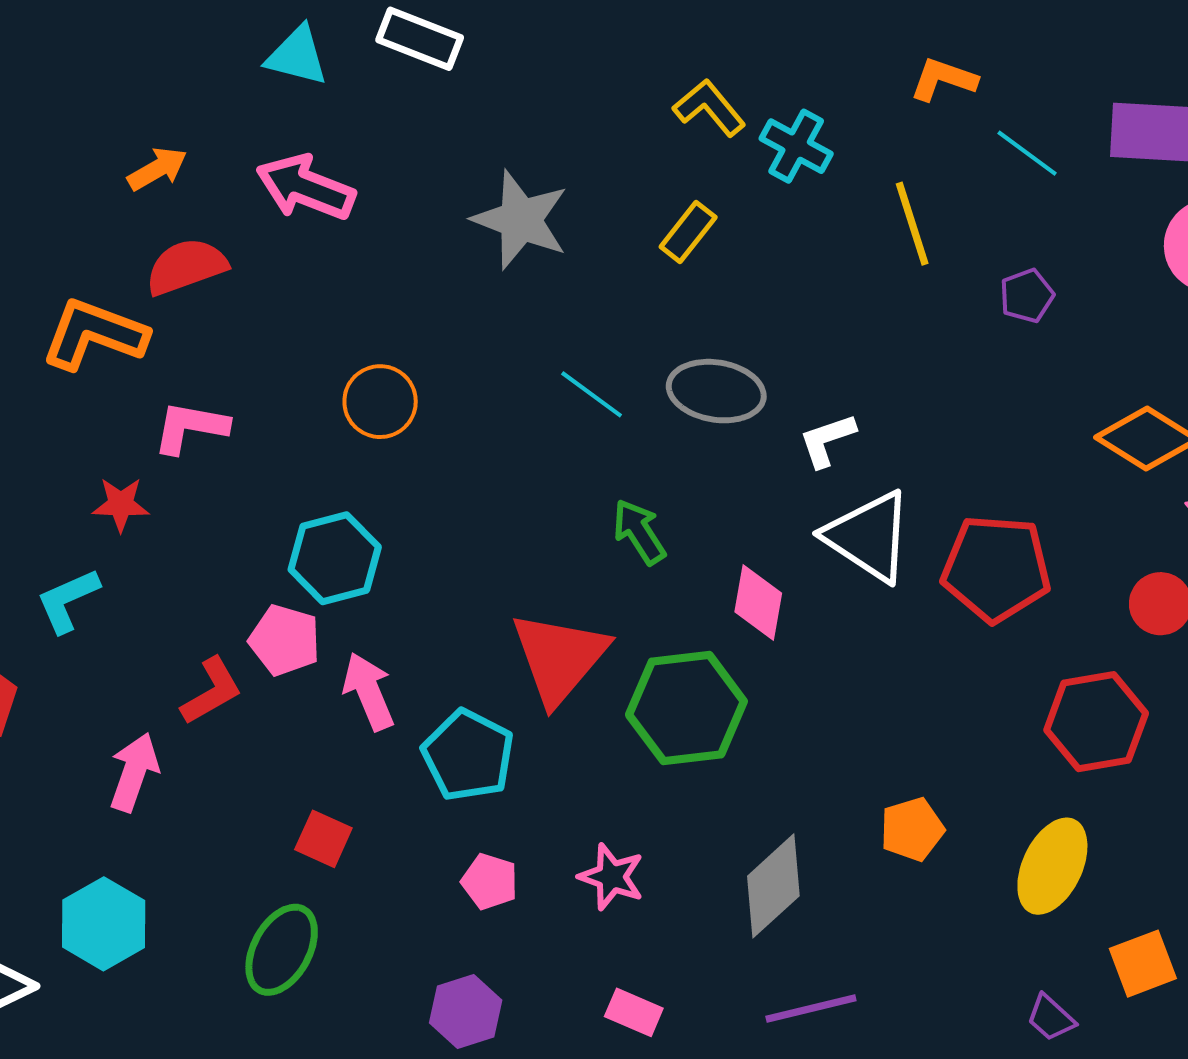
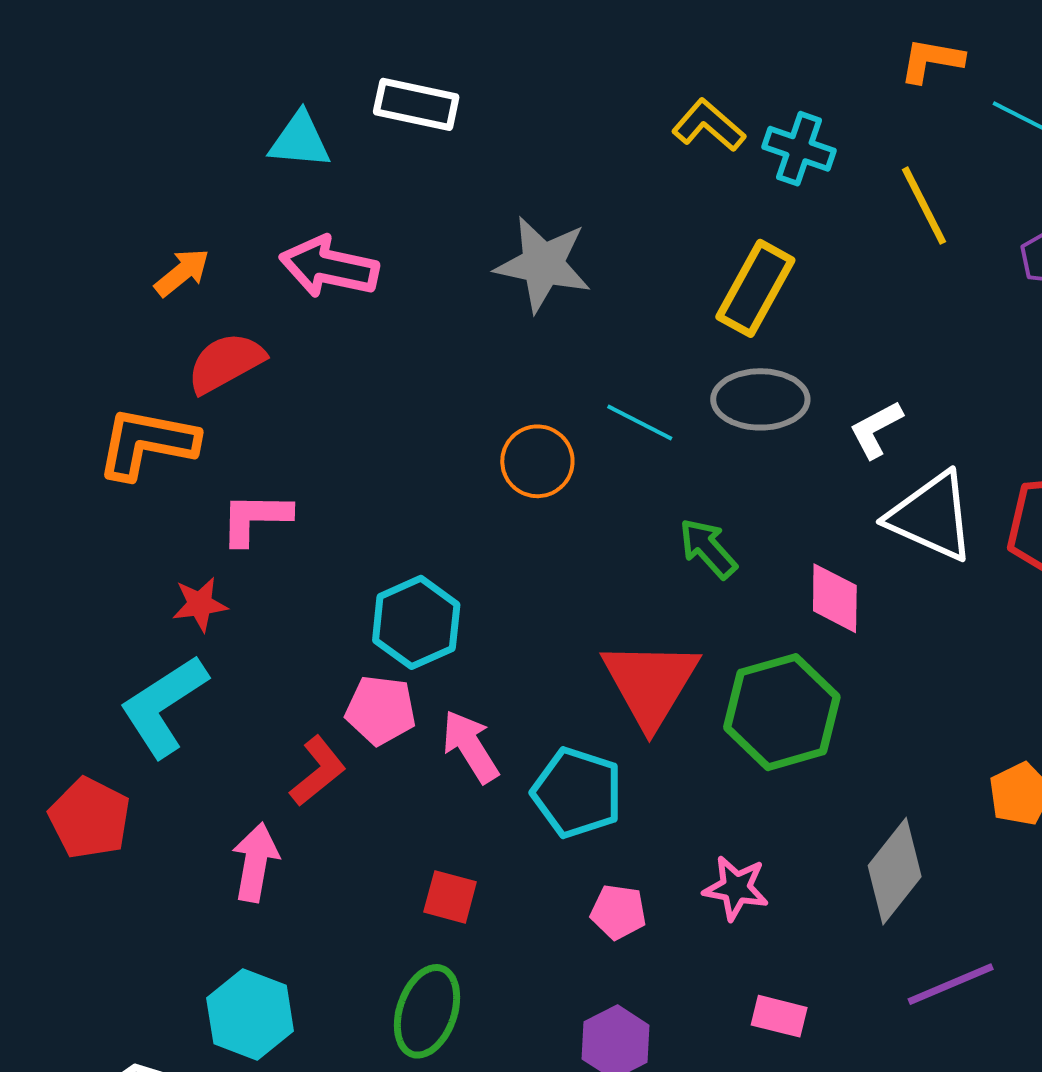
yellow rectangle: (688, 232) -> (755, 288), moved, size x1.5
orange circle: (380, 402) -> (537, 461), moved
cyan L-shape: (68, 600) -> (164, 706), size x1.5

